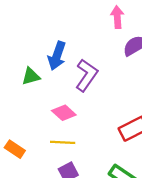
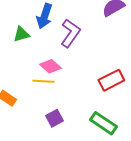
yellow line: (63, 142) -> (43, 81), moved

